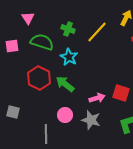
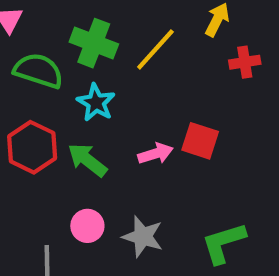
green cross: (68, 29) -> (94, 43), size x1.5
red square: (121, 93) -> (200, 141), moved
pink arrow: (97, 98) -> (155, 154), moved

